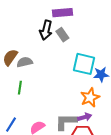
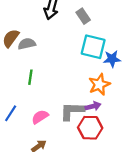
gray rectangle: (62, 35) -> (83, 16), moved
green line: (20, 88) -> (30, 77), moved

